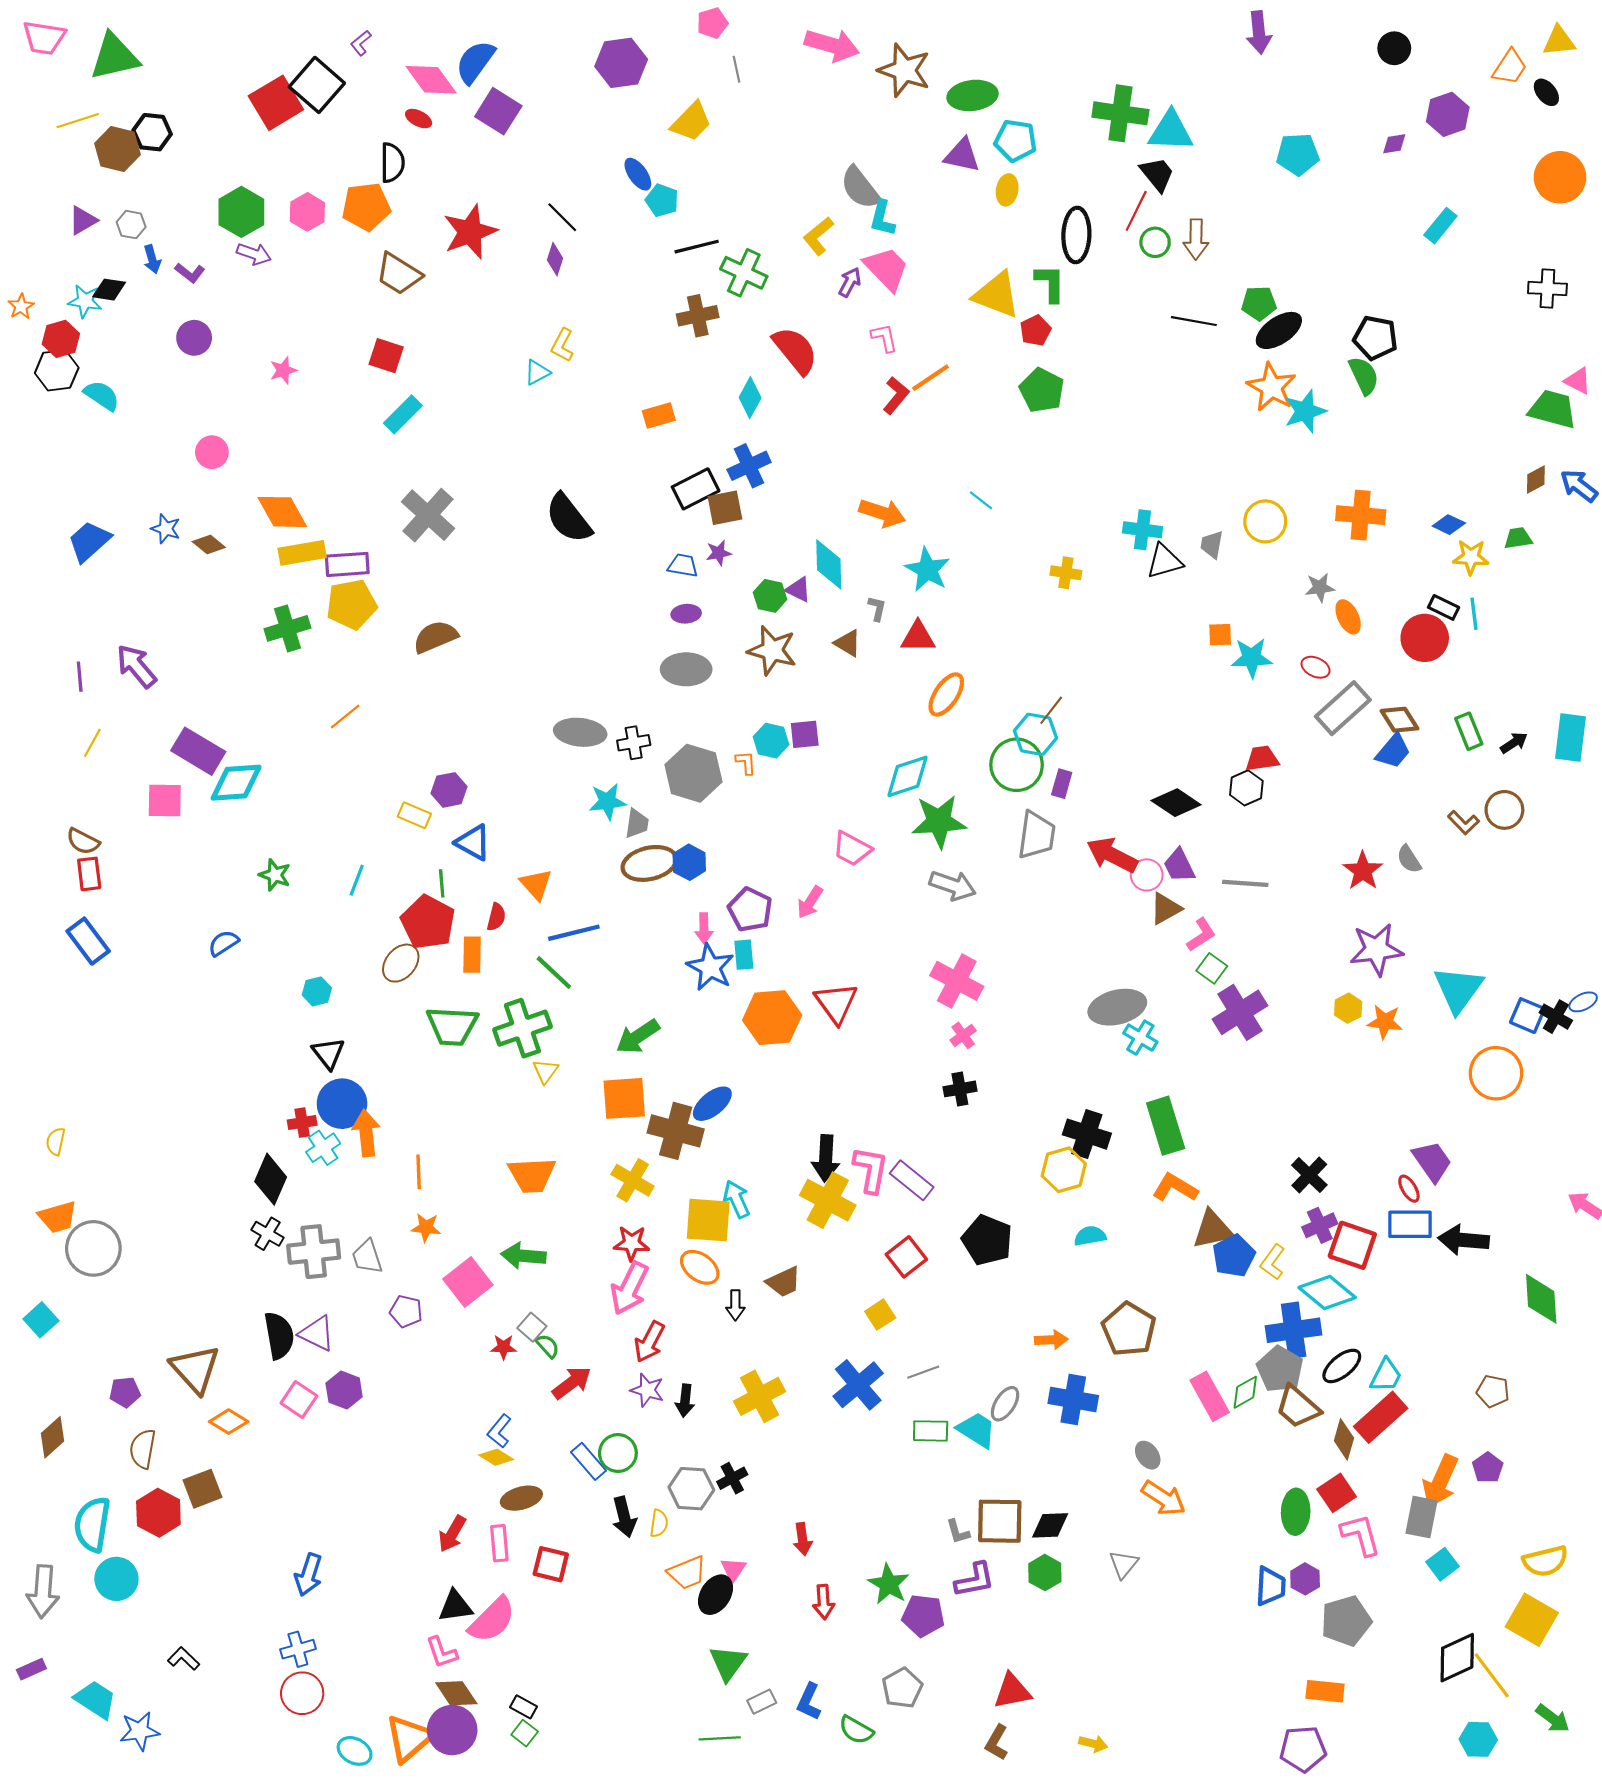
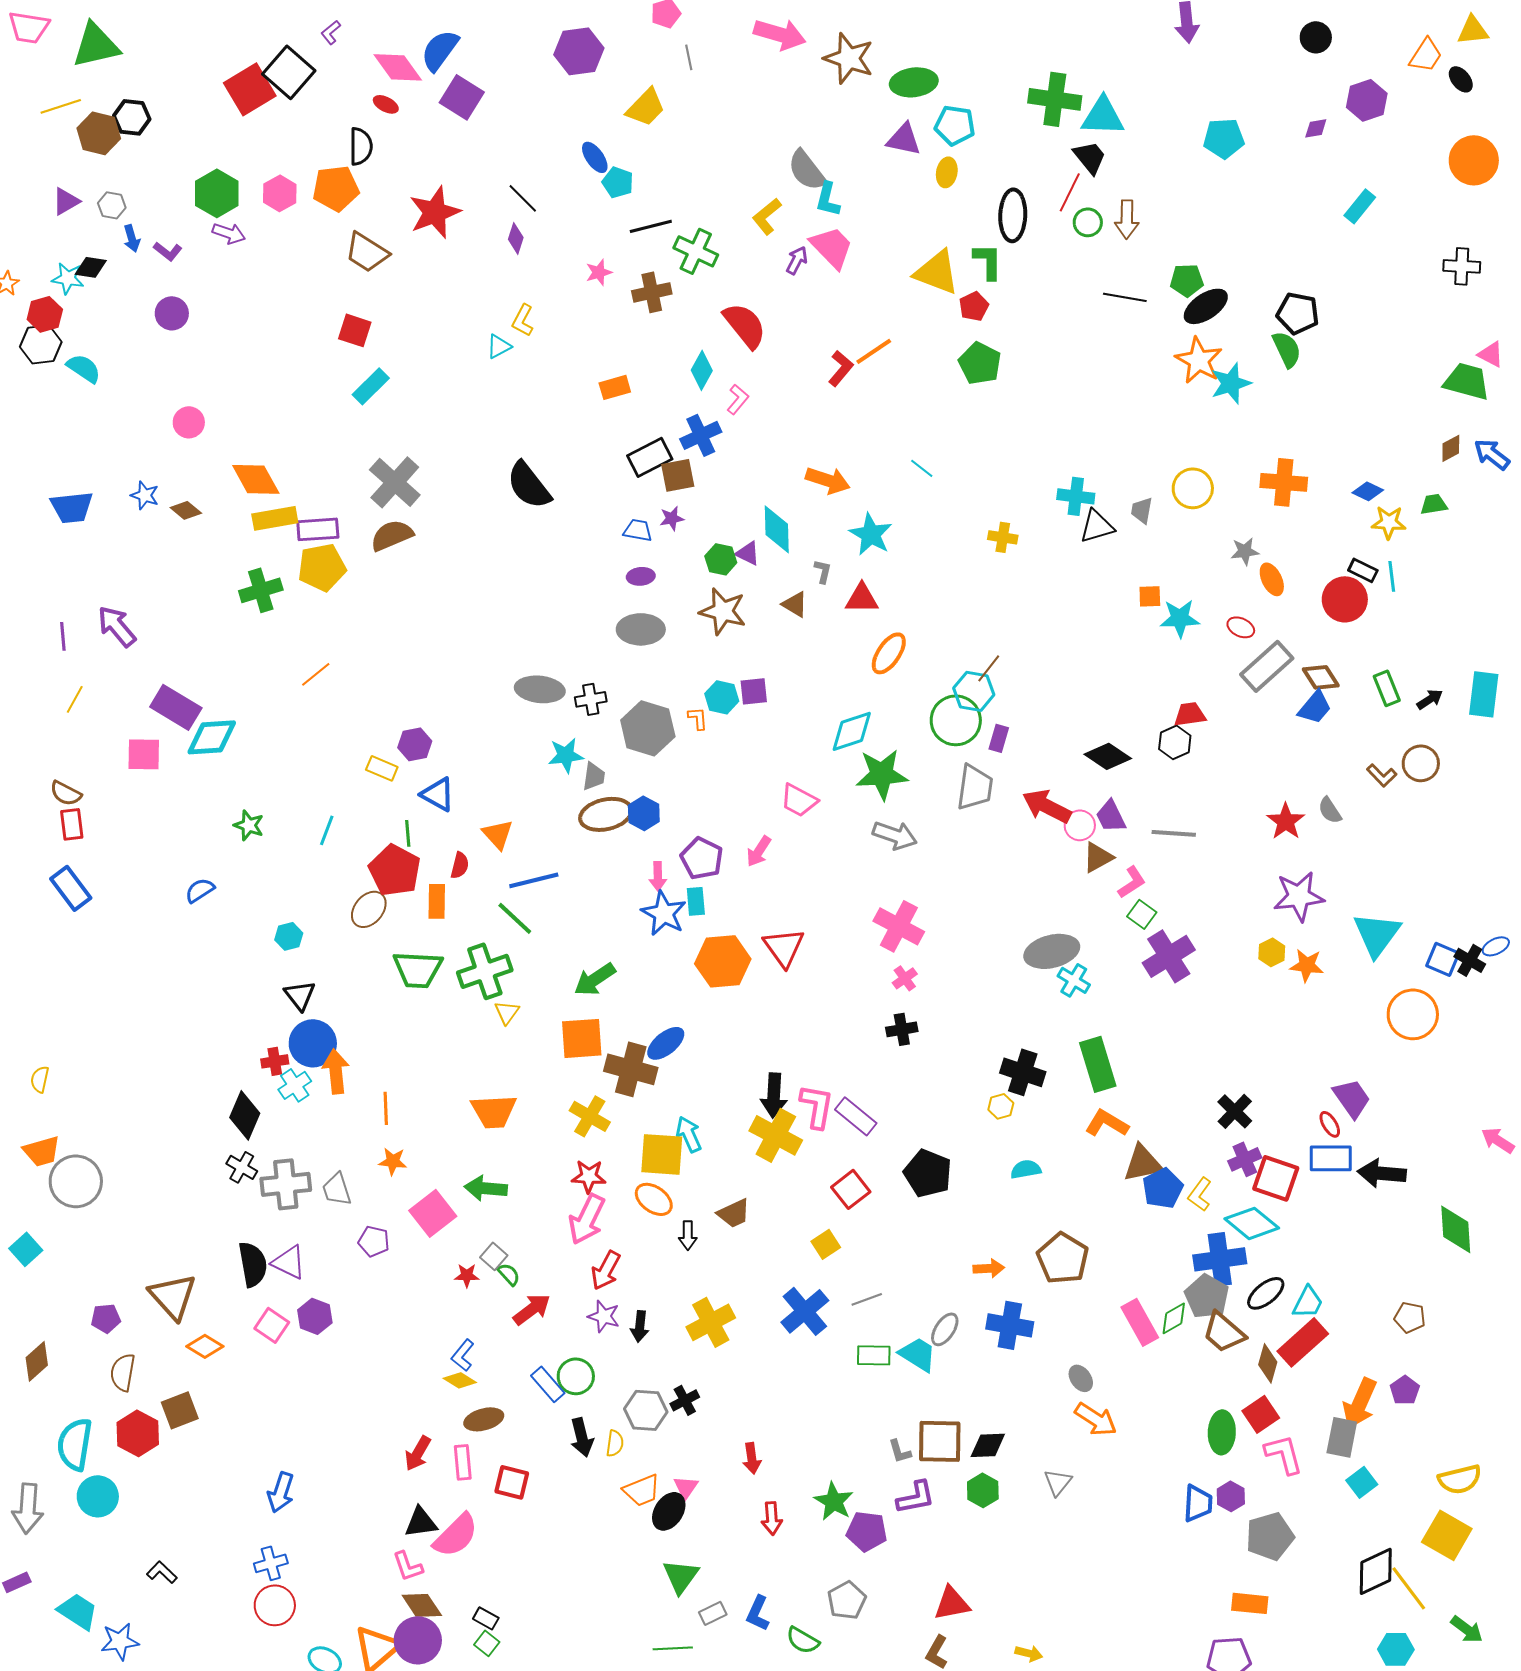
pink L-shape: (884, 338) -> (738, 399), moved, turned 52
pink star: (283, 370) -> (599, 272), moved
blue trapezoid: (89, 541) -> (72, 507), turned -144
brown semicircle: (435, 637) -> (392, 535), moved
yellow hexagon: (1064, 1170) -> (1001, 1106), size x0.6

